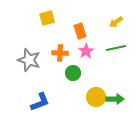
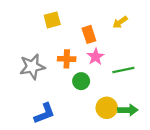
yellow arrow: (116, 22) -> (120, 22), moved
green line: (116, 48) -> (123, 70), moved
gray star: (29, 60) -> (32, 67), turned -30

